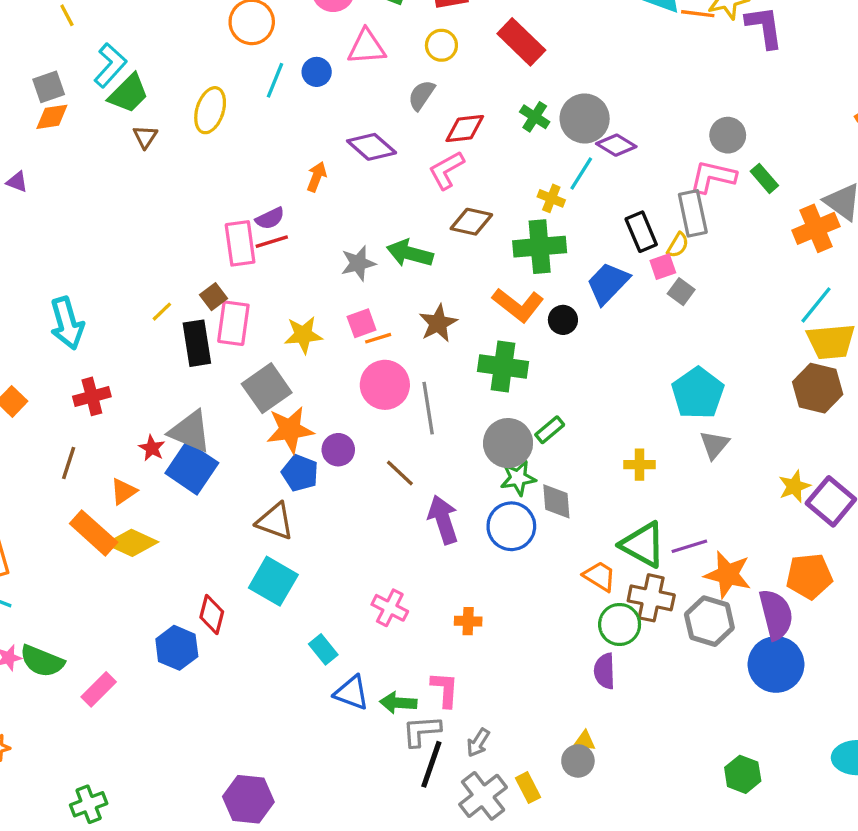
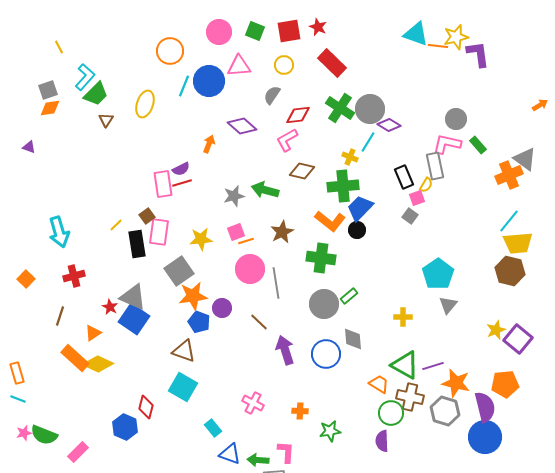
blue circle: (317, 72) -> (209, 81), size x1.8
green cross: (535, 117) -> (340, 108), size x1.6
blue trapezoid: (608, 283) -> (360, 208), moved
gray square: (681, 292) -> (410, 216), moved
green star: (518, 478) -> (330, 431), moved

